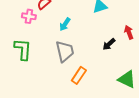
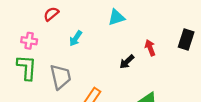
pink cross: (29, 16) -> (29, 41), moved
gray trapezoid: (65, 51) -> (60, 77), moved

